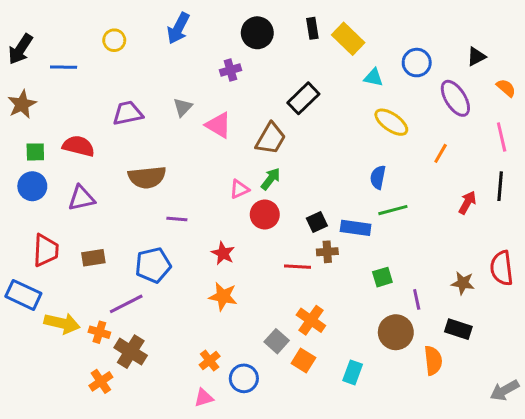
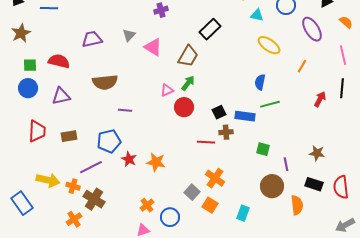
red star: (223, 253) -> (129, 159), moved
red semicircle: (502, 268) -> (341, 187), moved
green square: (382, 277) -> (263, 149), turned 32
blue rectangle: (23, 295) -> (22, 203), moved, turned 30

